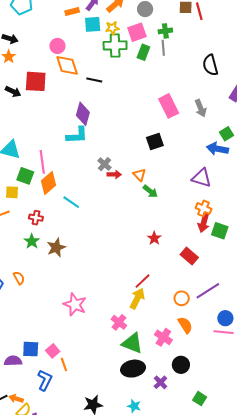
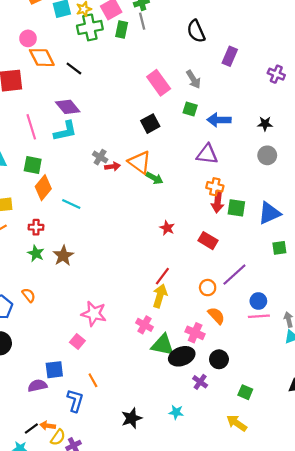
black line: (94, 80) -> (74, 68), turned 35
purple diamond: (83, 114) -> (68, 107), turned -45
green square: (226, 134) -> (190, 109), moved, turned -32
pink line: (42, 162) -> (31, 127), moved
orange triangle: (139, 175) -> (140, 162), size x1.6
green square: (25, 176) -> (33, 165), moved
pink square: (53, 351) -> (77, 342), moved
black ellipse: (133, 369) -> (182, 356), moved

